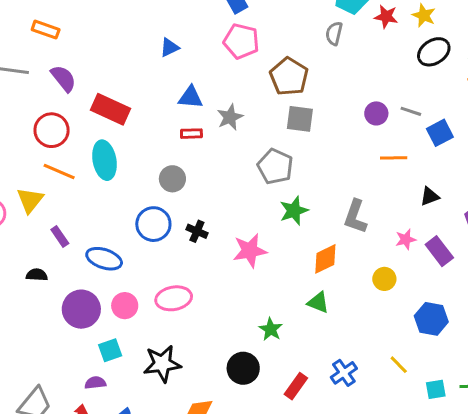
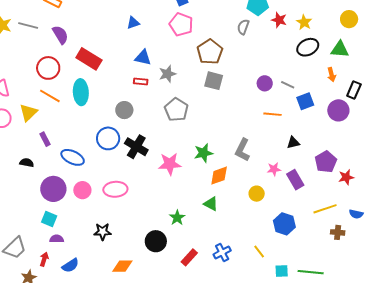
gray pentagon: (275, 166) -> (176, 110), moved
green star: (294, 211) -> (203, 153), moved
black cross: (197, 231) -> (136, 147), size x1.6
cyan square: (110, 350) -> (49, 219), moved, turned 35
black star: (162, 364) -> (103, 232), size x0.7

